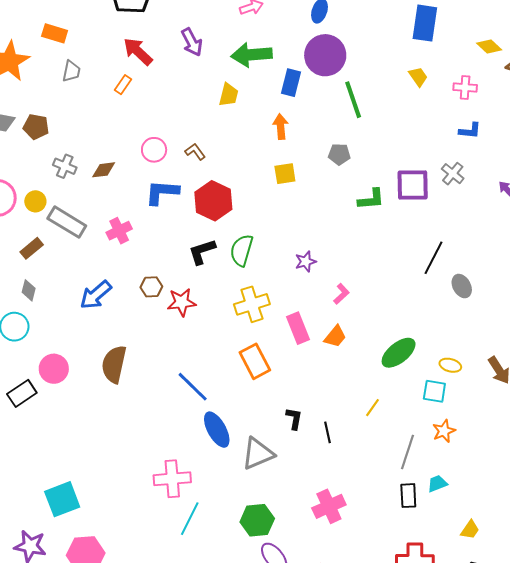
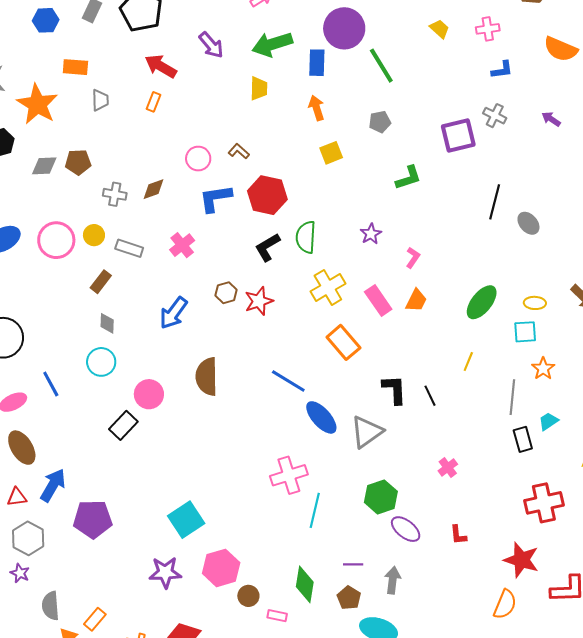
green L-shape: (371, 199) -> (408, 178), moved
gray rectangle: (67, 222) -> (129, 248), size x0.7
black L-shape: (294, 418) -> (394, 390), size x1.4
pink cross: (329, 506) -> (448, 467), size x0.6

